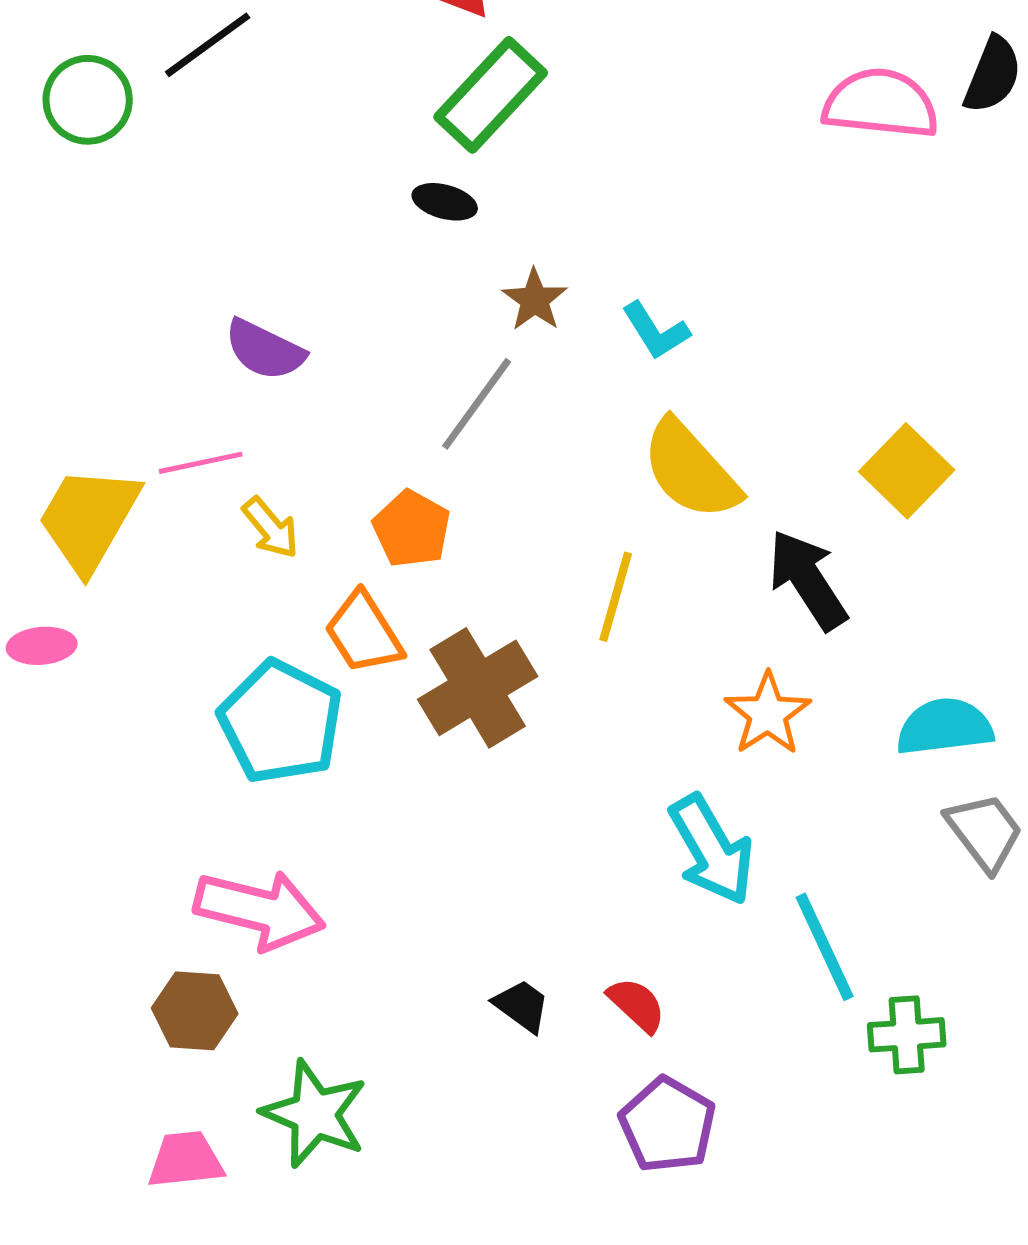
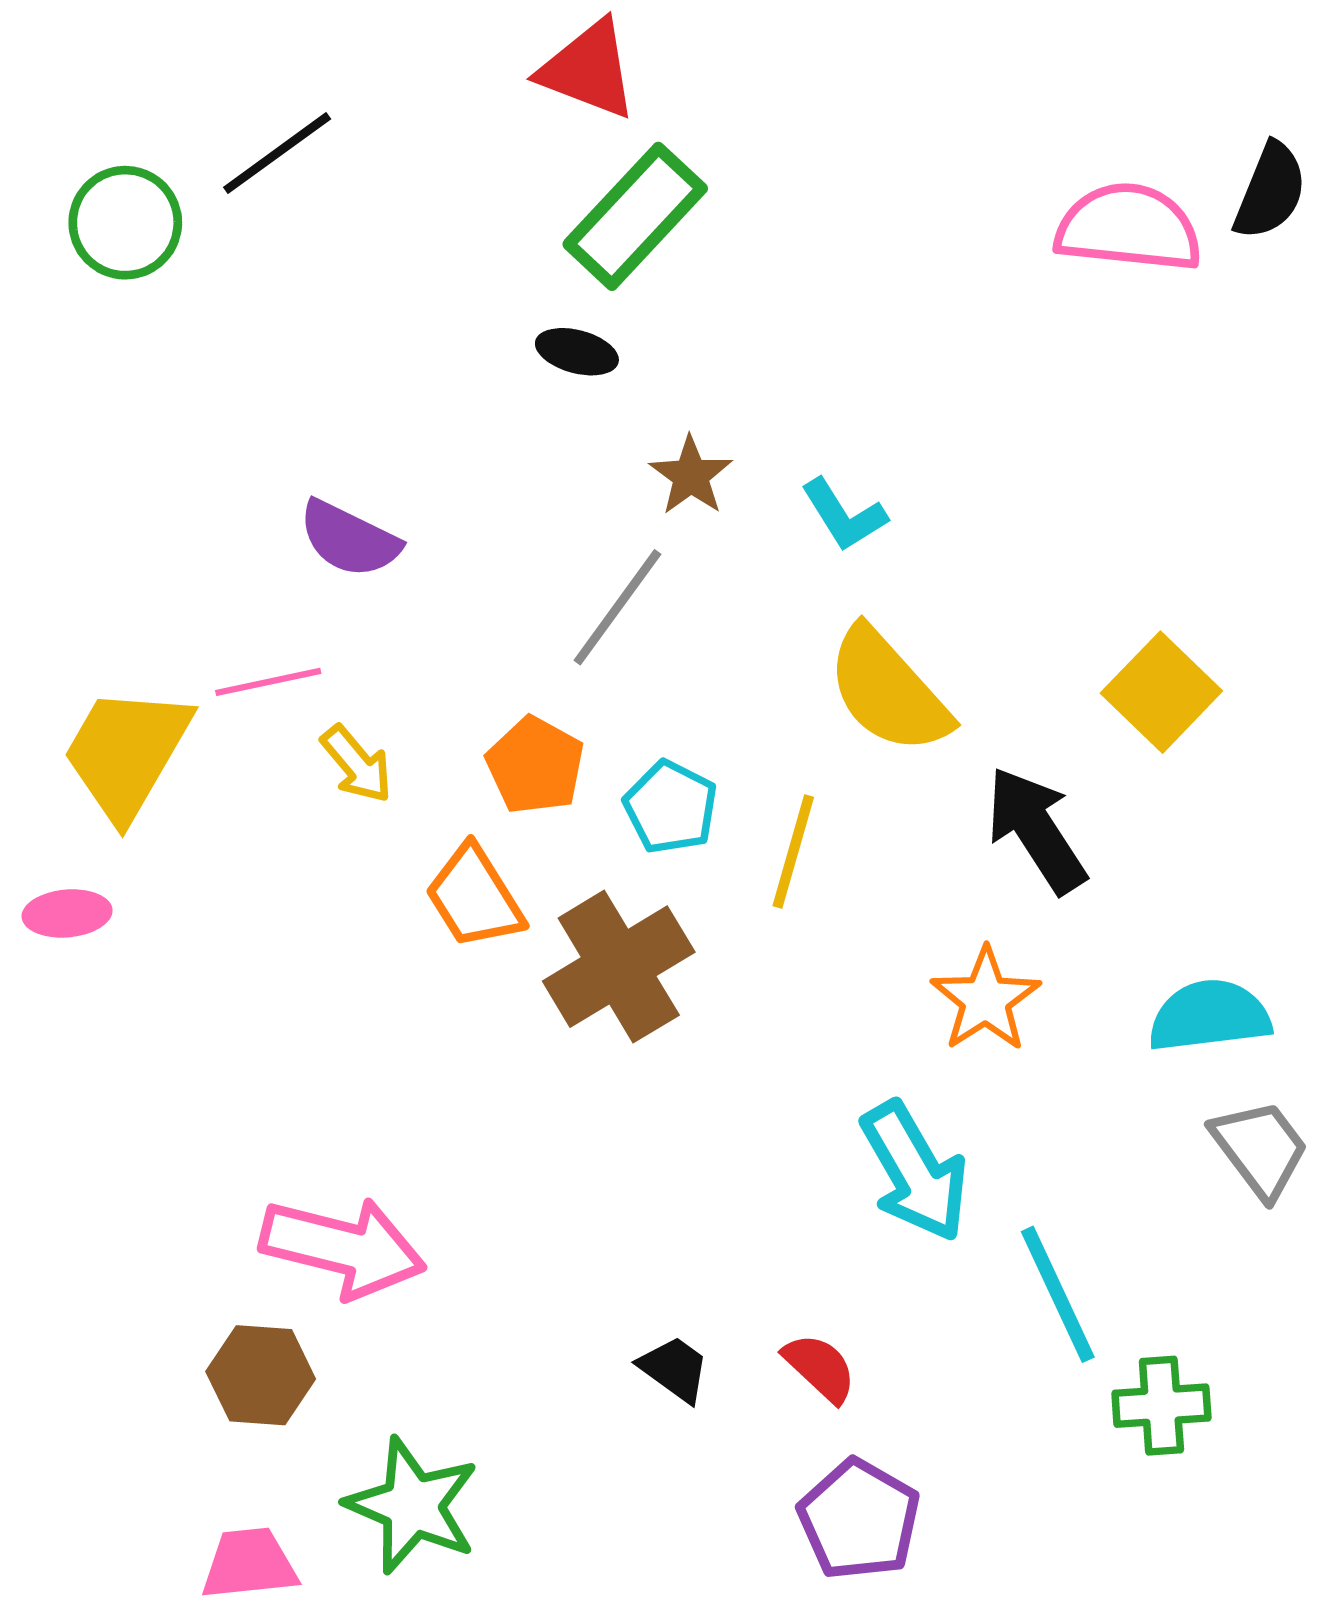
cyan pentagon: (281, 722) -> (671, 807), moved, size x0.6

